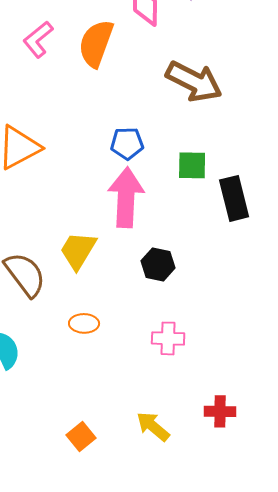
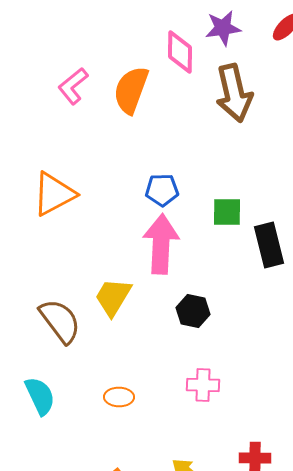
brown arrow: (194, 81) -> (234, 93), moved, turned 50
orange ellipse: (84, 323) -> (119, 397), moved

